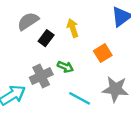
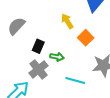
yellow arrow: (73, 28) -> (67, 21), moved
black rectangle: (46, 38) -> (38, 46), moved

